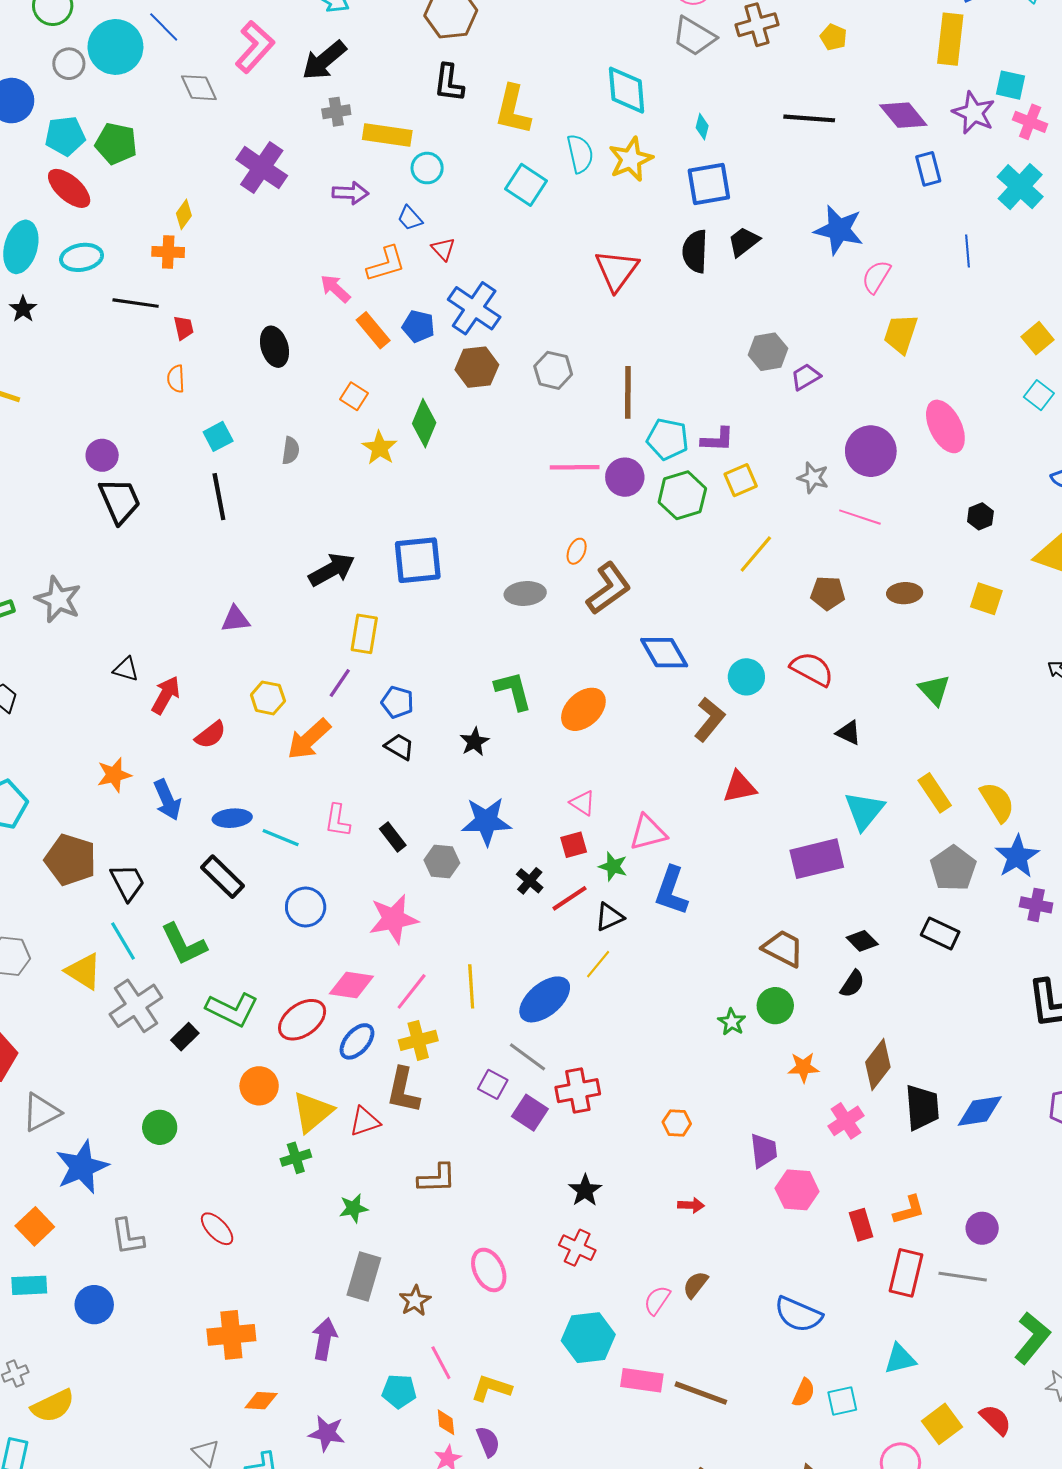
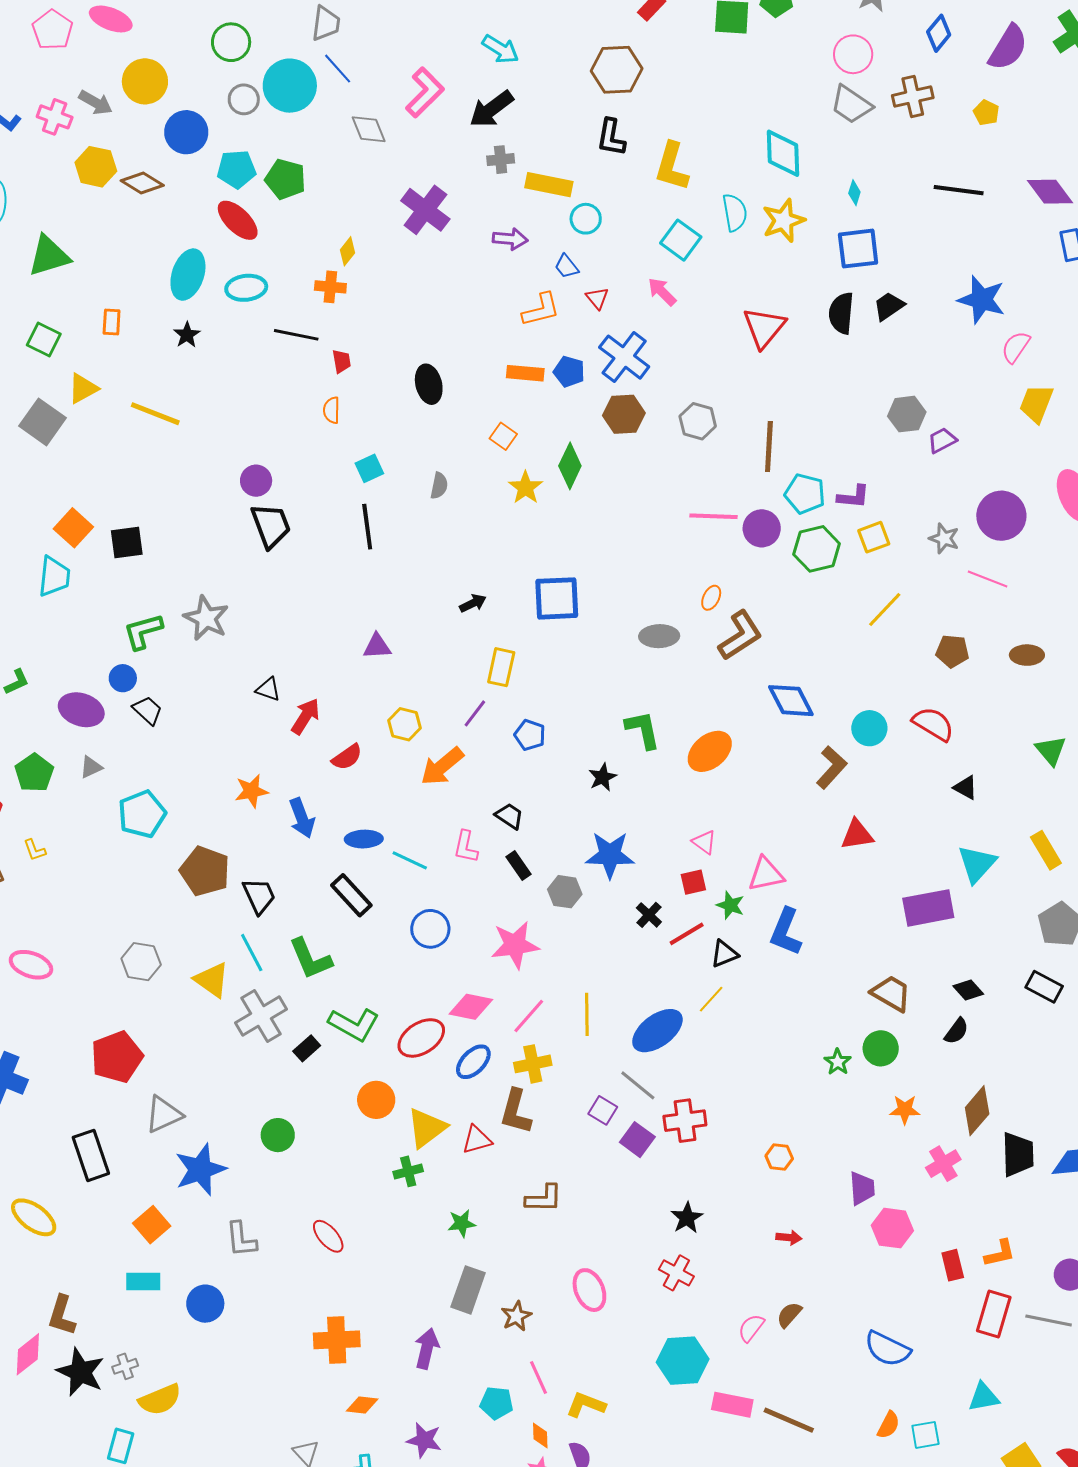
pink arrow: (335, 289) -> (662, 292), moved
orange rectangle: (373, 330) -> (525, 373), turned -48
black arrow: (332, 570) -> (473, 603), size x0.6
black trapezoid: (399, 747) -> (509, 816), moved

